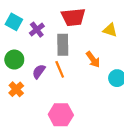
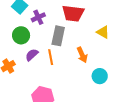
green circle: (14, 60) -> (21, 35), moved

